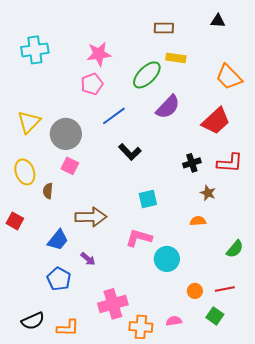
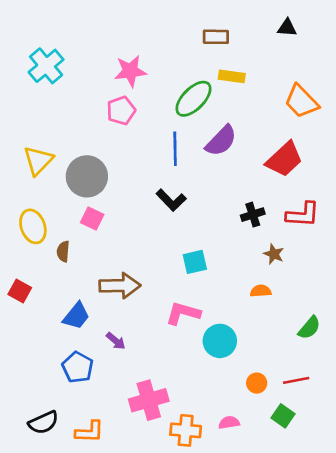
cyan cross: (35, 50) -> (46, 66), turned -32
blue line: (114, 116) -> (175, 149), moved, turned -55

